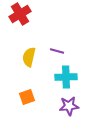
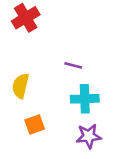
yellow semicircle: (29, 57) -> (20, 86), moved

